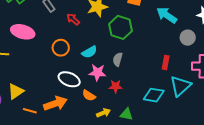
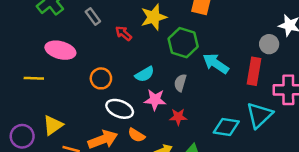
cyan arrow: (167, 15) -> (216, 64), moved
gray circle: (188, 38) -> (269, 44), moved
orange circle: (61, 48) -> (101, 78), moved
red rectangle: (166, 63) -> (254, 71), moved, size x1.5
orange semicircle: (89, 95) -> (136, 135), moved

